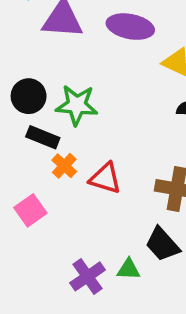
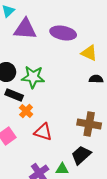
red triangle: (105, 178) -> (43, 132), moved
black trapezoid: (162, 244) -> (81, 155), turned 90

